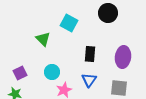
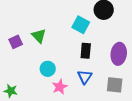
cyan square: (69, 23) -> (81, 25), moved
purple square: (20, 73) -> (16, 42), moved

